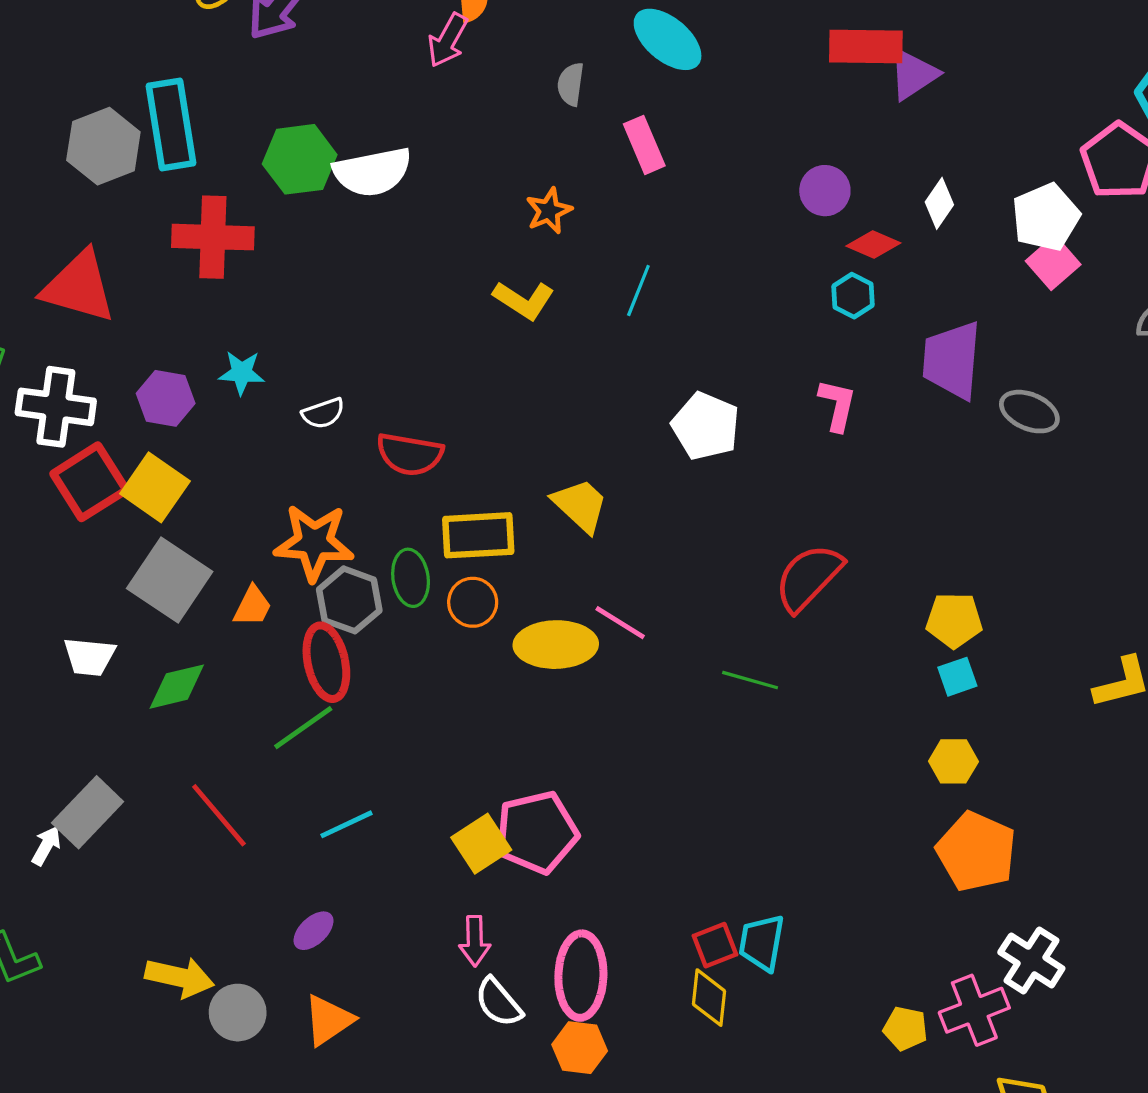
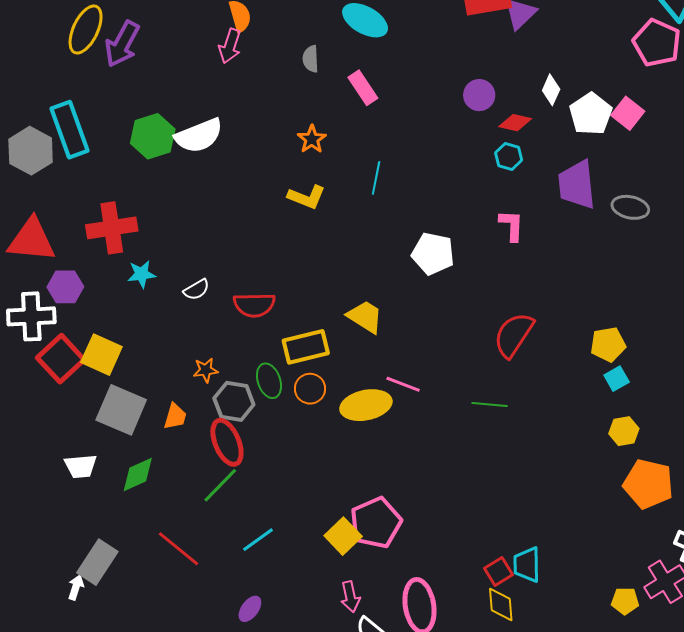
white pentagon: (1046, 217) -> (591, 114), moved
red cross: (213, 237) -> (112, 228), moved
purple hexagon: (166, 398) -> (65, 287), moved
orange star: (314, 542) -> (206, 370), size x0.5

